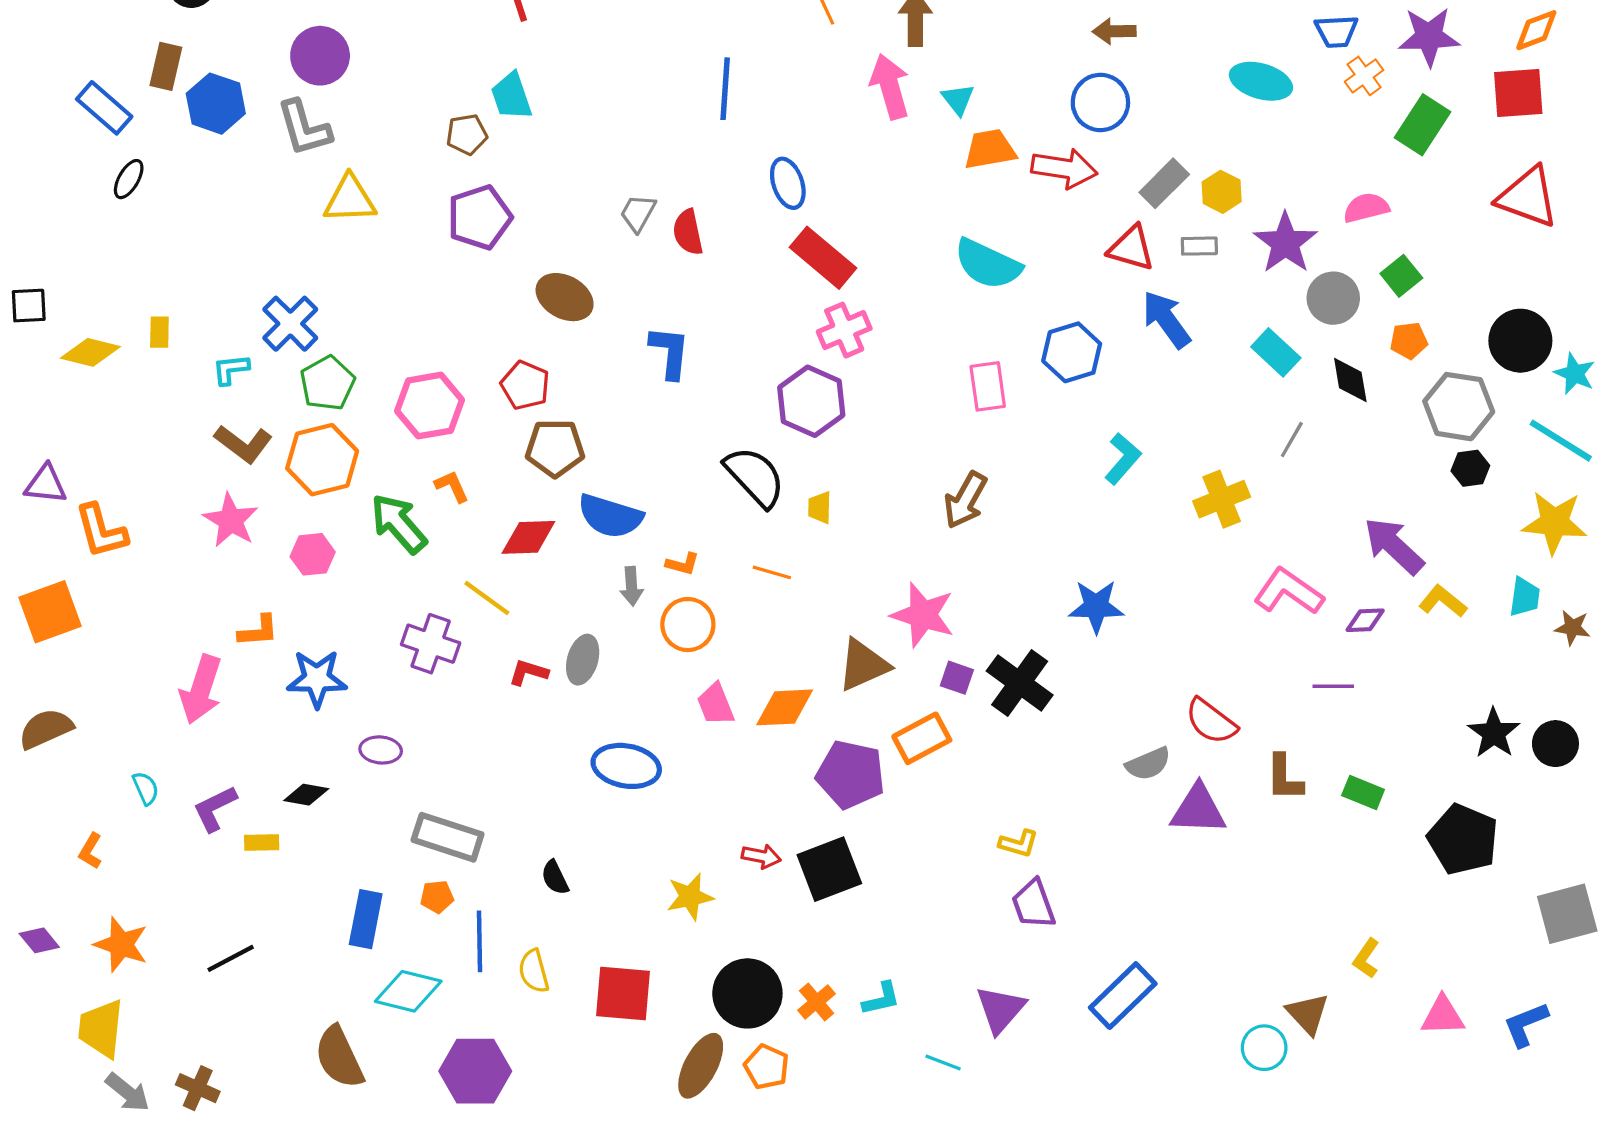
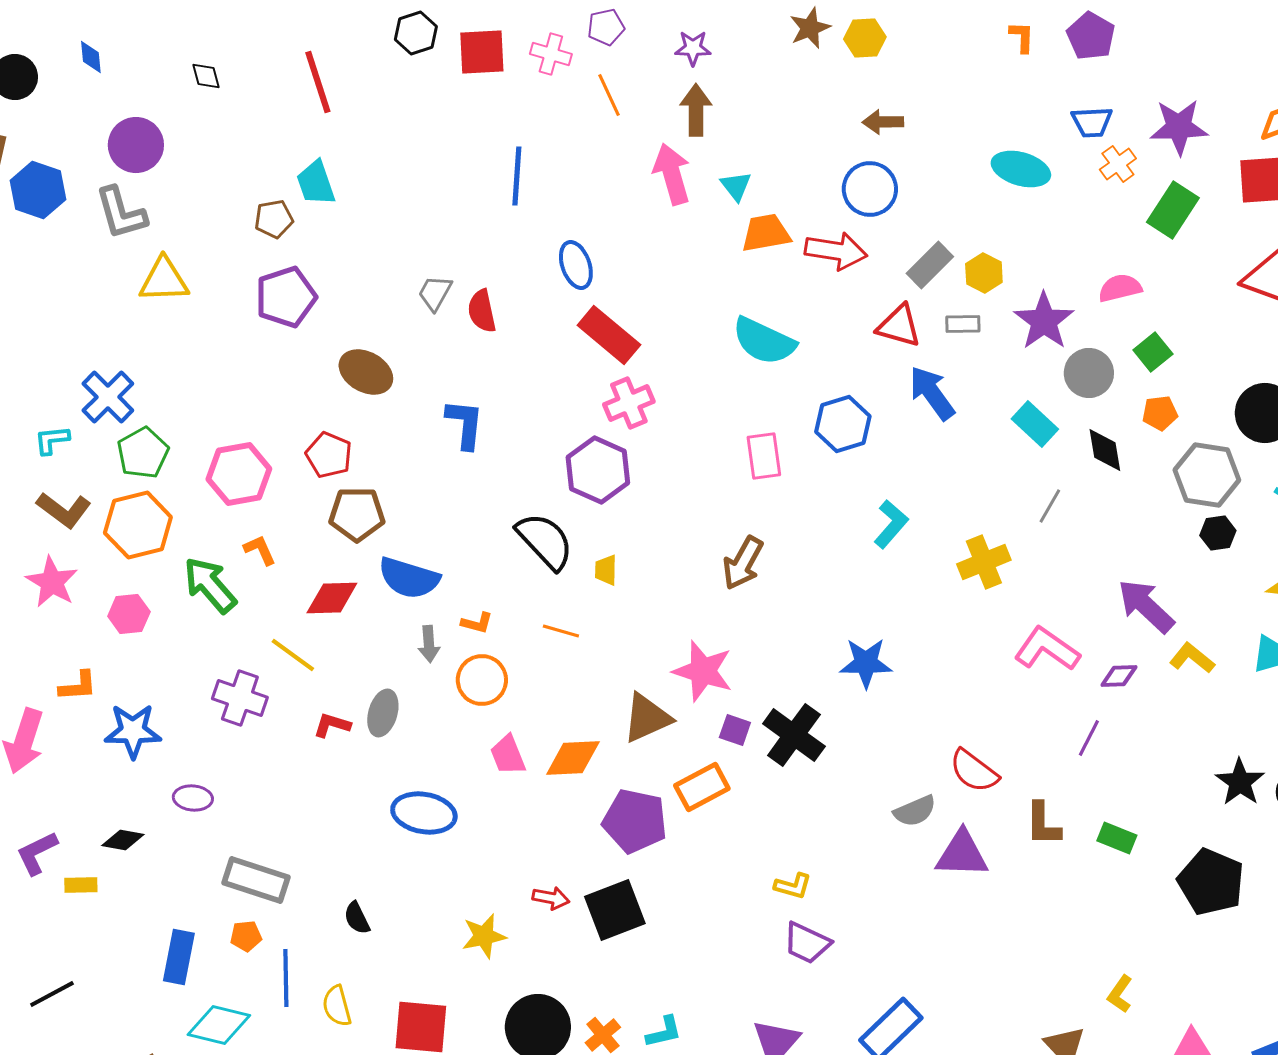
purple line: (1333, 686) -> (1089, 738), turned -63
purple trapezoid: (1033, 904) -> (807, 943), turned -45

